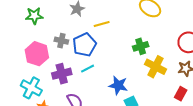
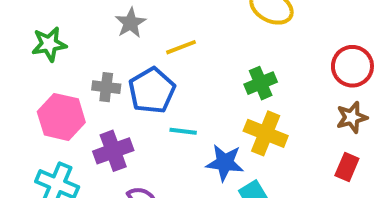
yellow cross: (155, 67) -> (266, 133), moved
cyan line: (88, 69) -> (183, 131), moved, turned 40

